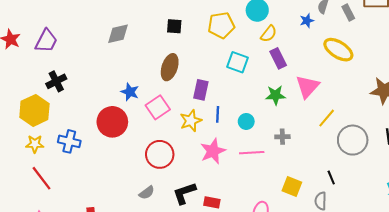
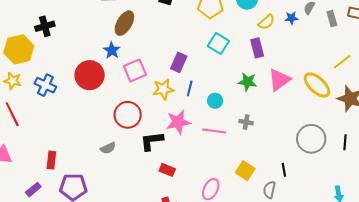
yellow semicircle: (269, 34) -> (266, 22), moved
yellow ellipse: (338, 50) -> (317, 85), moved
brown ellipse: (170, 67) -> (124, 23), moved
yellow line: (327, 118) -> (342, 62), moved
black L-shape: (184, 193) -> (152, 141), moved

